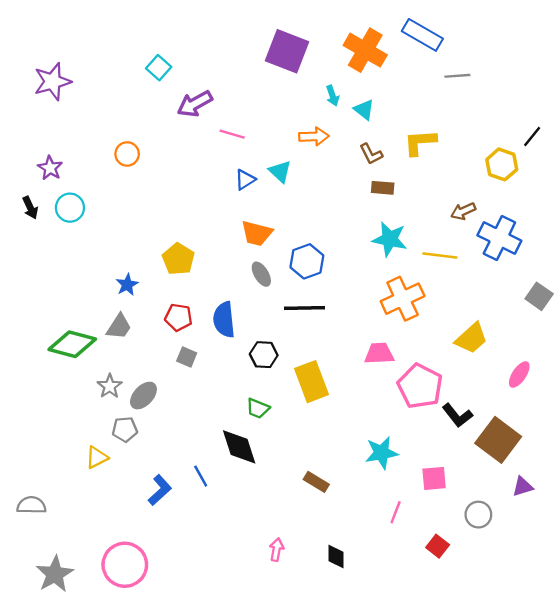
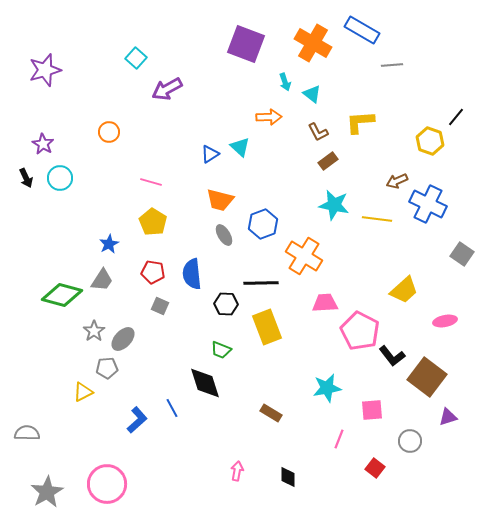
pink line: (232, 134) -> (151, 182), moved
brown rectangle: (383, 188) -> (328, 161), turned -42
orange cross: (403, 299) -> (304, 256), moved, turned -33
black line: (305, 308) -> (261, 283), moved
pink ellipse: (519, 375) -> (445, 321), turned 45

